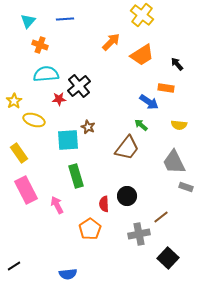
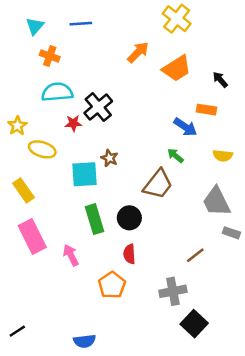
black circle: (127, 196) -> (129, 218), moved
brown line: (161, 217) -> (195, 255), moved
black square: (168, 258) -> (194, 324), moved

